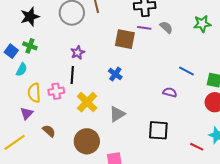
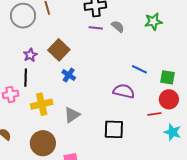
brown square: (125, 39) -> (59, 50), moved, turned 35
purple semicircle: (170, 92) -> (124, 91), size x1.5
yellow cross: (87, 102) -> (42, 104), turned 35
red line: (197, 147) -> (154, 114), moved, turned -32

